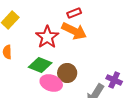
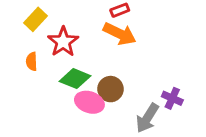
red star: (47, 37) -> (63, 42), moved

